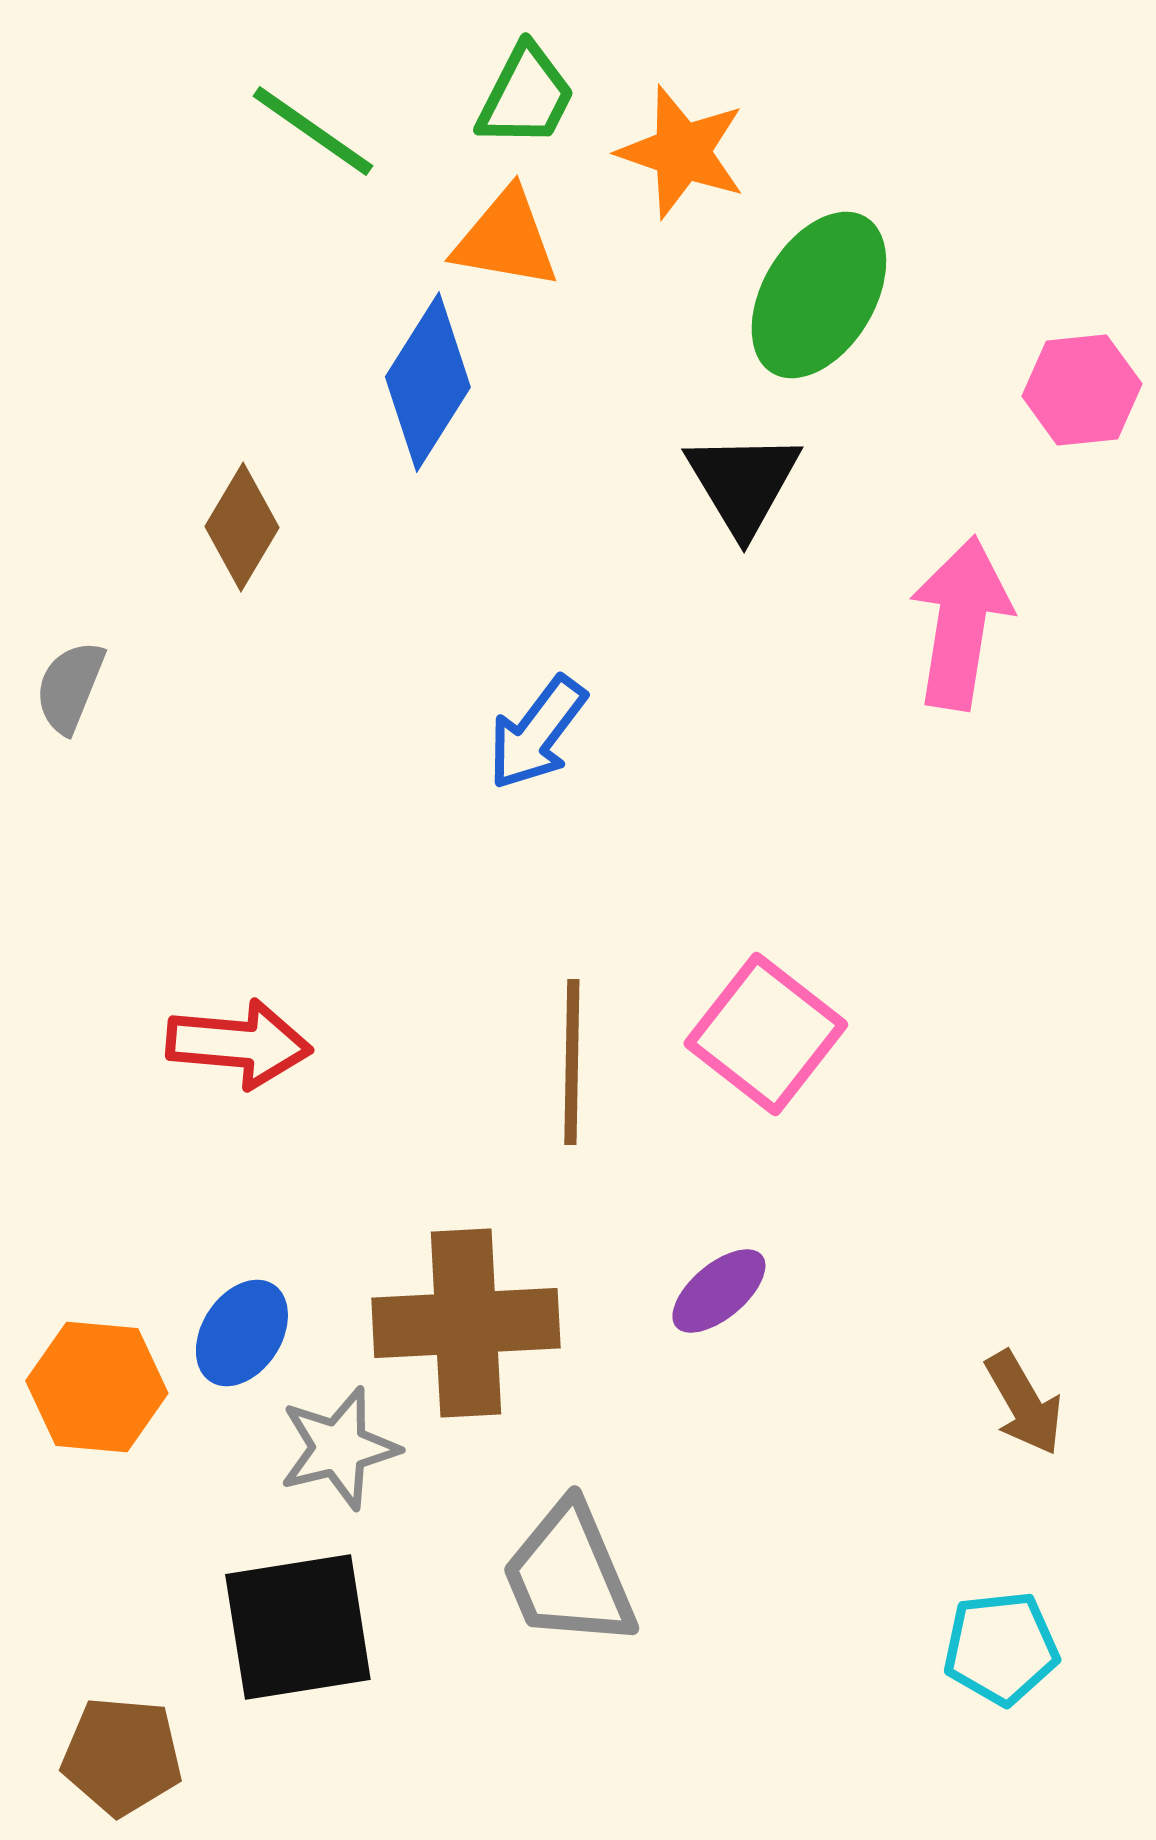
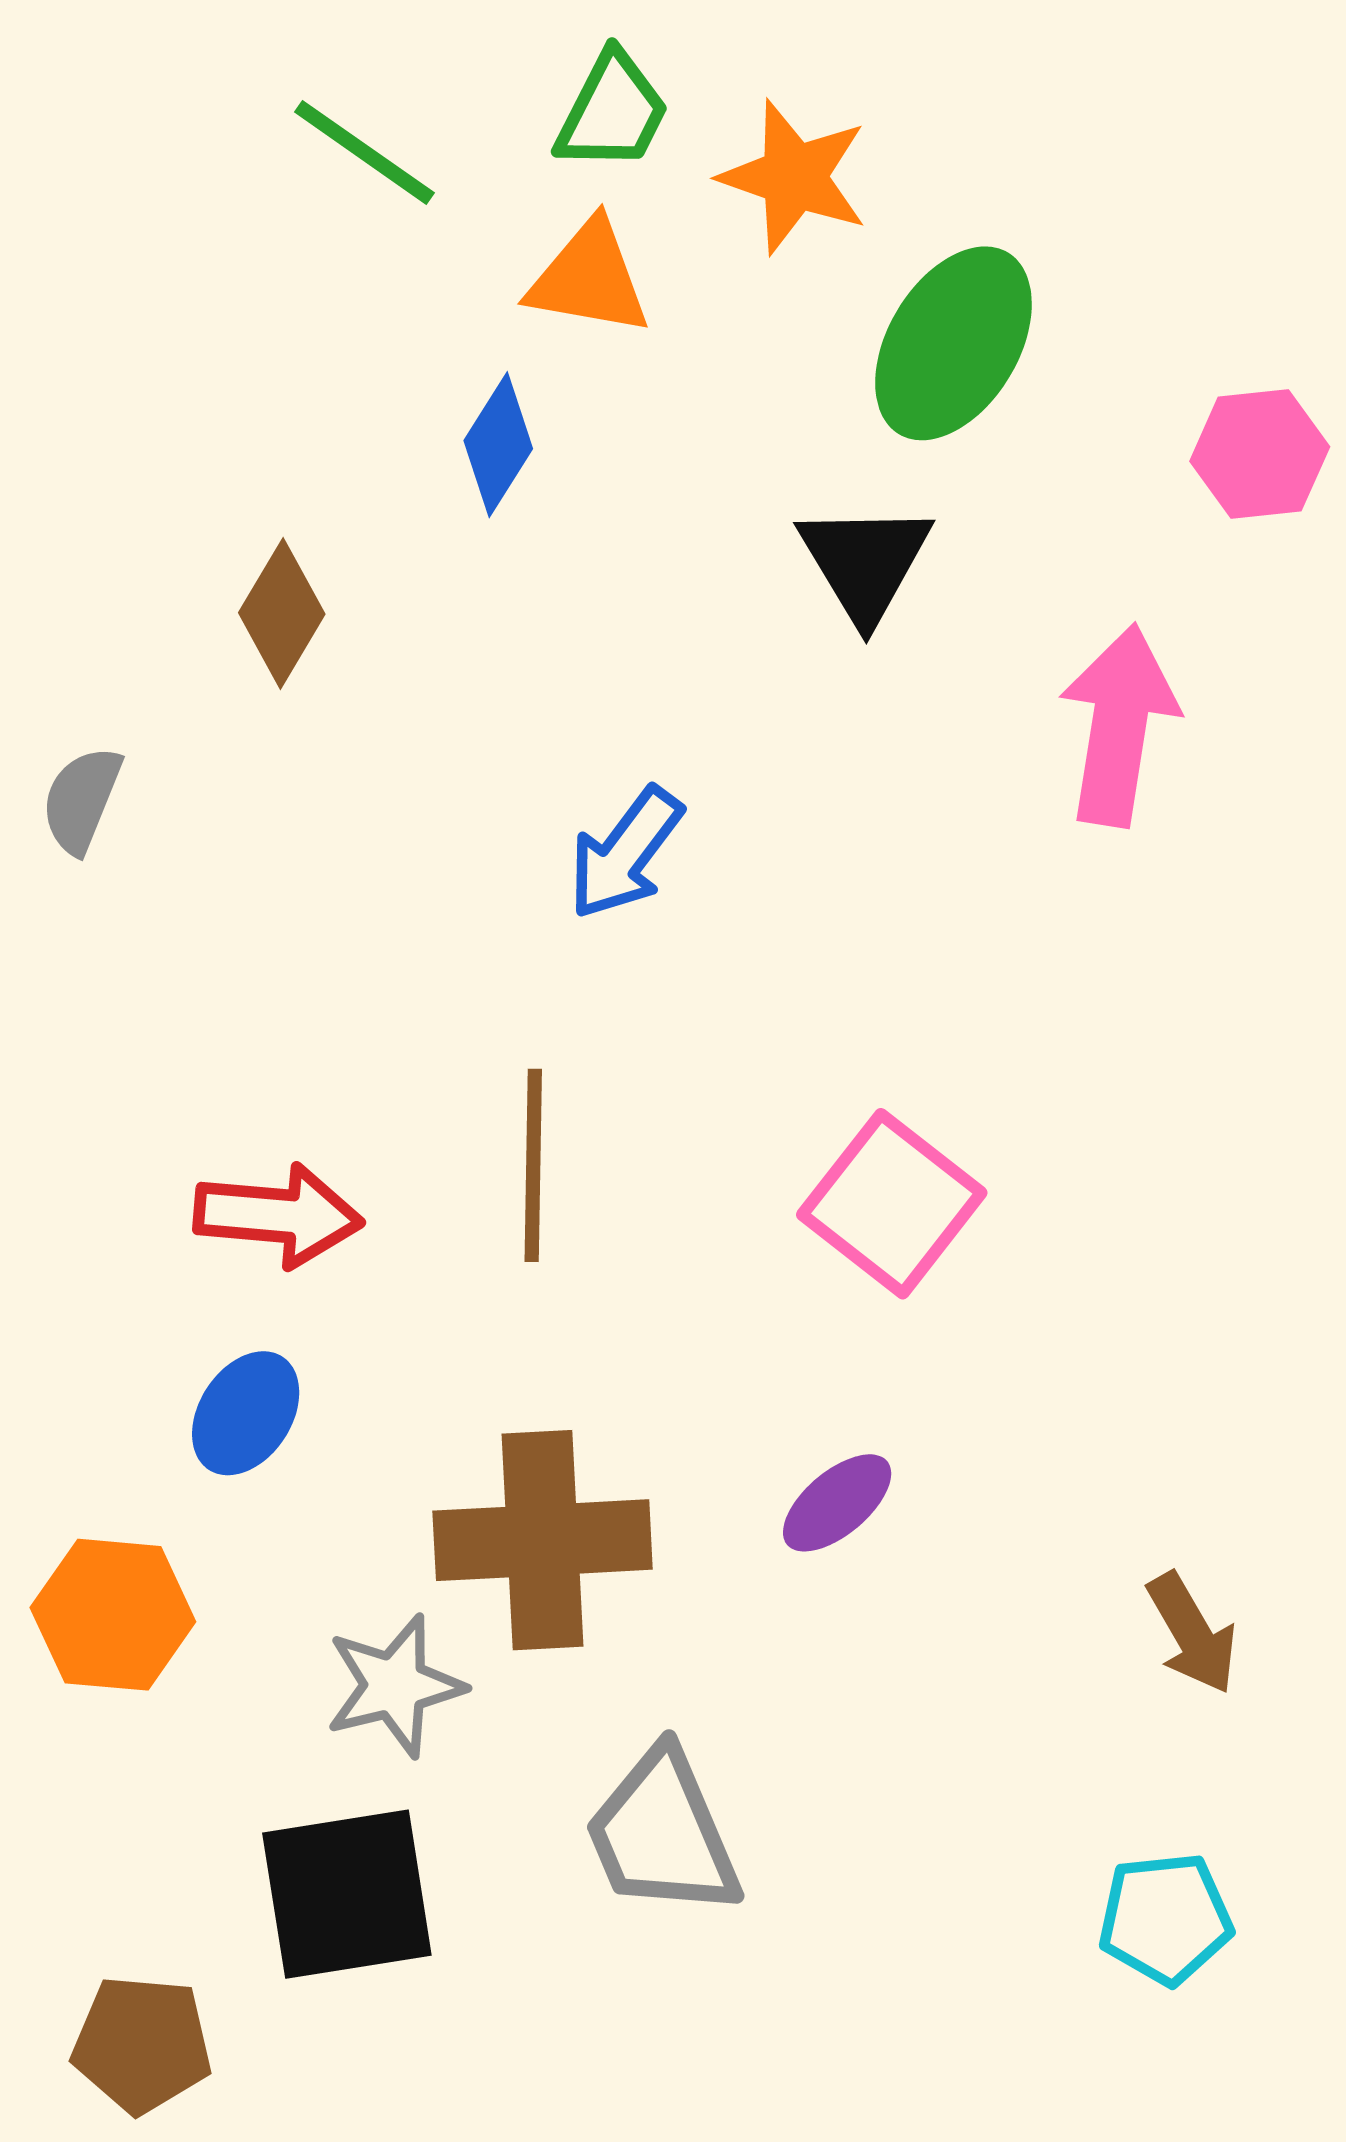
blue diamond: (428, 382) -> (498, 445), size x0.7
brown line: (572, 1062) -> (533, 1165), moved
blue ellipse: (242, 1333) -> (246, 1413), moved

